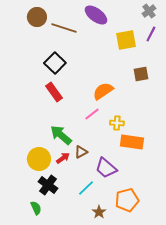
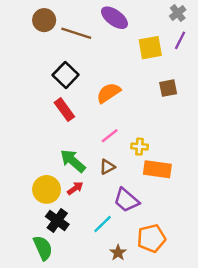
orange semicircle: (103, 91) -> (109, 93), moved
brown triangle: (81, 152) -> (107, 167), moved
green semicircle: (36, 208) -> (43, 248), size x1.5

